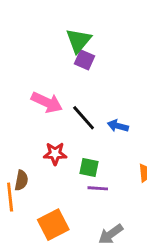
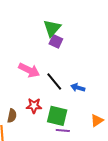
green square: (89, 167) -> (57, 116), size x1.5
brown semicircle: (21, 180) -> (12, 116), moved

